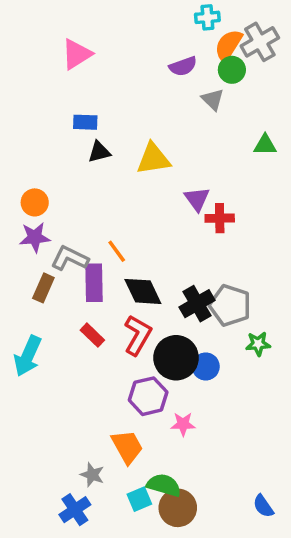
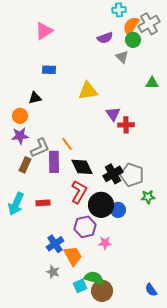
black triangle: (99, 152) -> (35, 98), moved
gray L-shape: (70, 258) -> (40, 148), turned 130
red rectangle: (92, 335) -> (43, 203), moved, turned -48
blue cross: (75, 510) -> (55, 244), moved

